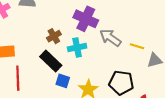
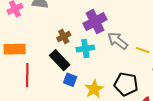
purple cross: (86, 19) -> (95, 22), turned 35

